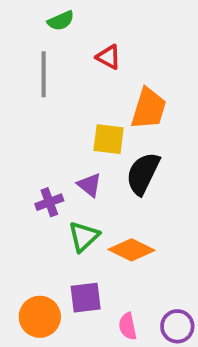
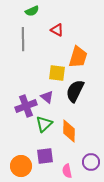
purple cross: (49, 202) -> (26, 106), size x1.5
orange diamond: (131, 250) -> (69, 131), turned 65
purple circle: (177, 326) -> (91, 162), moved

